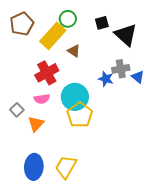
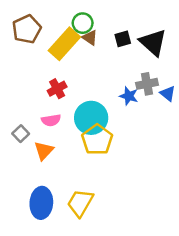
black square: (102, 23) -> (123, 39), moved
brown triangle: (74, 51) -> (90, 38), moved
red cross: (47, 73) -> (57, 89), size x0.7

